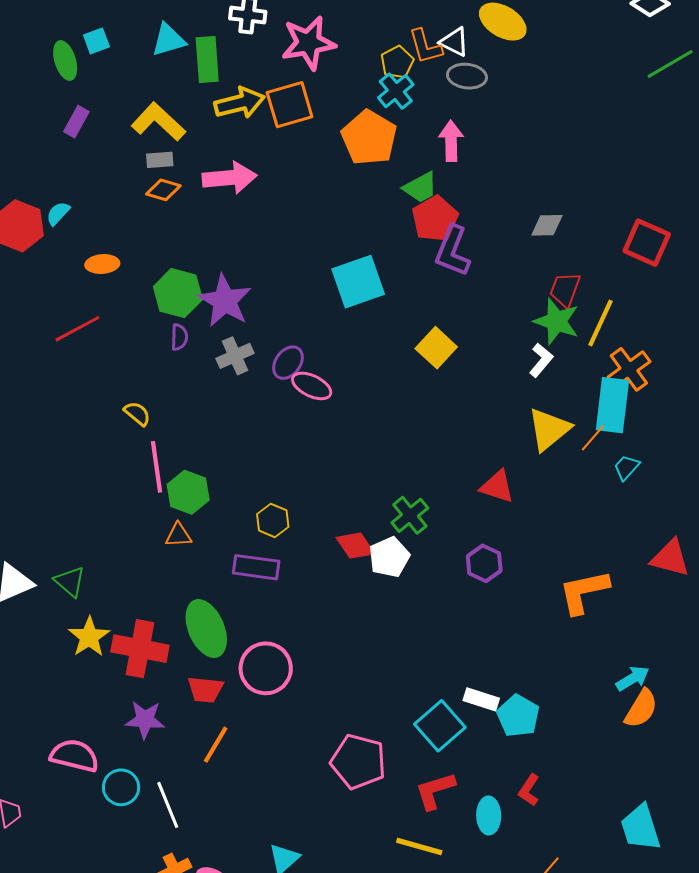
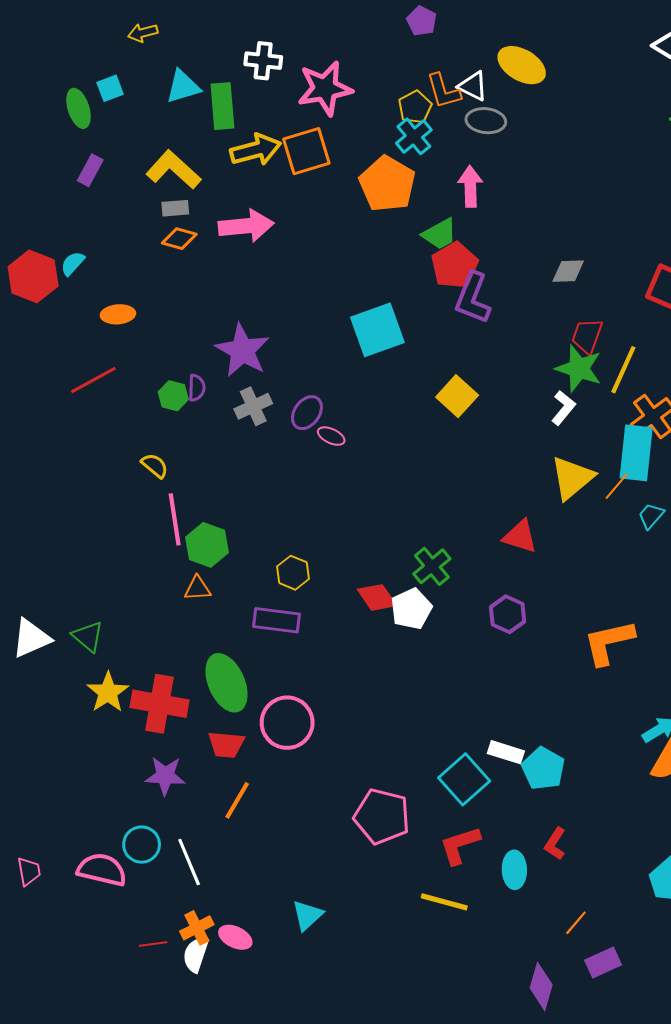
green hexagon: (178, 293) -> (173, 396), moved, size x0.6
pink ellipse: (312, 386) -> (331, 436), size x0.7
pink semicircle: (74, 756) -> (102, 870), moved

